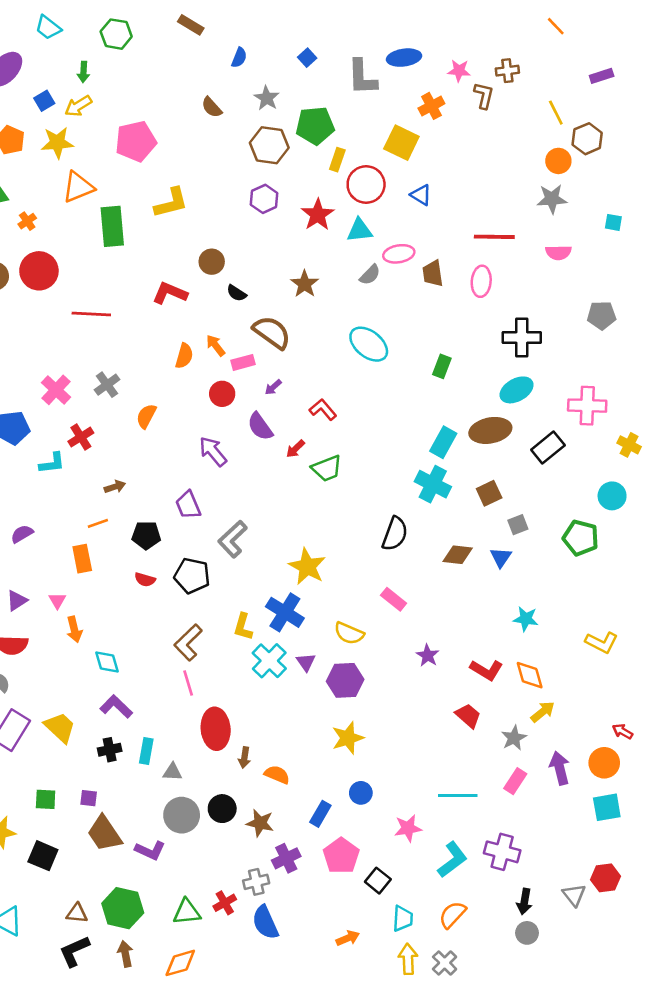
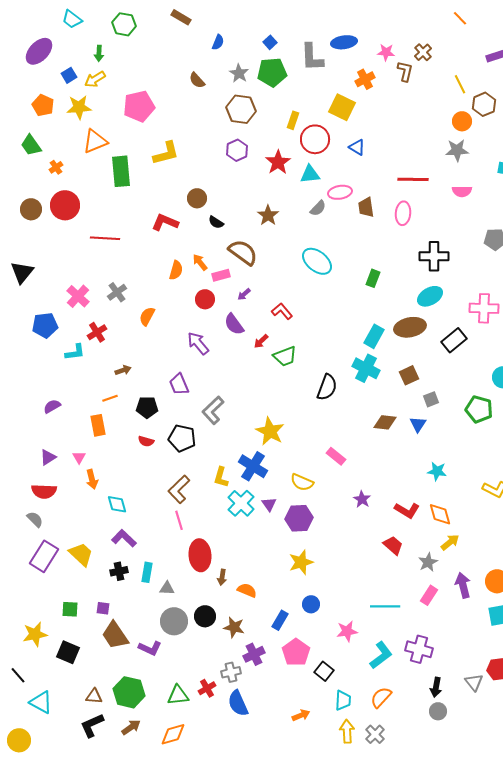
brown cross: (507, 71) -> (423, 52), turned -36
green pentagon: (315, 126) -> (272, 72), moved
black semicircle: (395, 534) -> (327, 387), moved
brown arrow: (125, 954) -> (131, 727), turned 66

